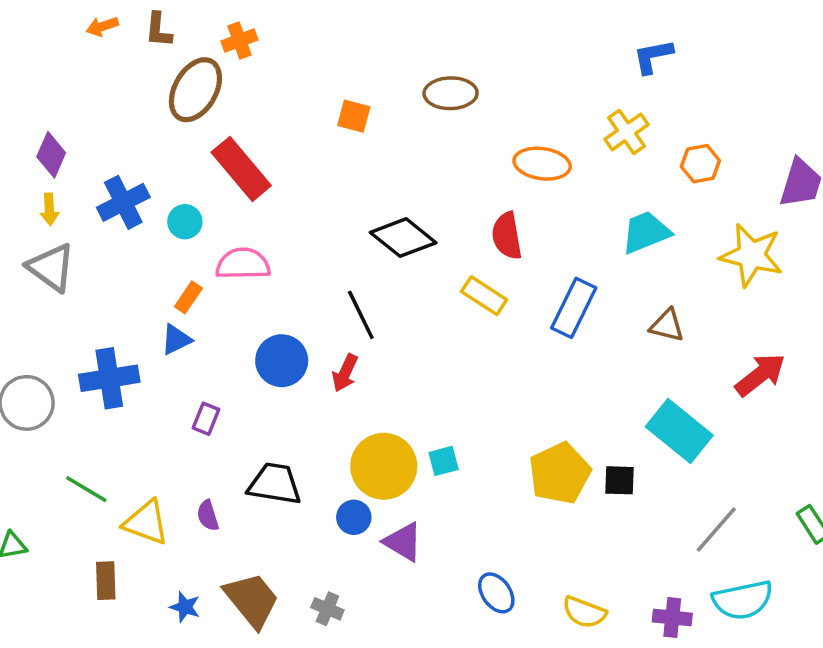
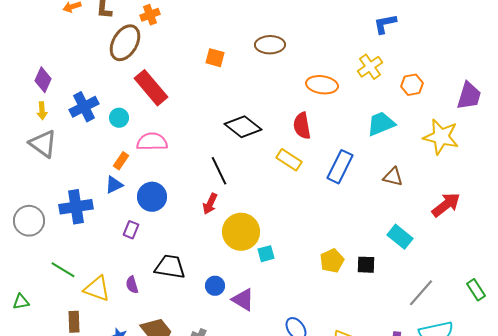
blue circle: (282, 361) -> (152, 197), moved
cyan rectangle: (679, 431) -> (400, 237), size x0.7
yellow circle: (384, 466) -> (241, 232), moved
yellow pentagon: (560, 473) -> (332, 261), size x0.7

